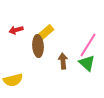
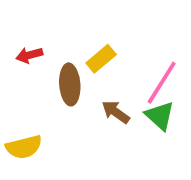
yellow rectangle: (46, 32) -> (101, 59), moved
brown arrow: (63, 61) -> (116, 112), turned -49

